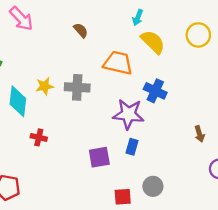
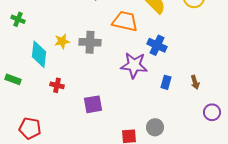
blue rectangle: (132, 147) -> (166, 82), moved
purple square: (99, 157) -> (93, 104), moved

